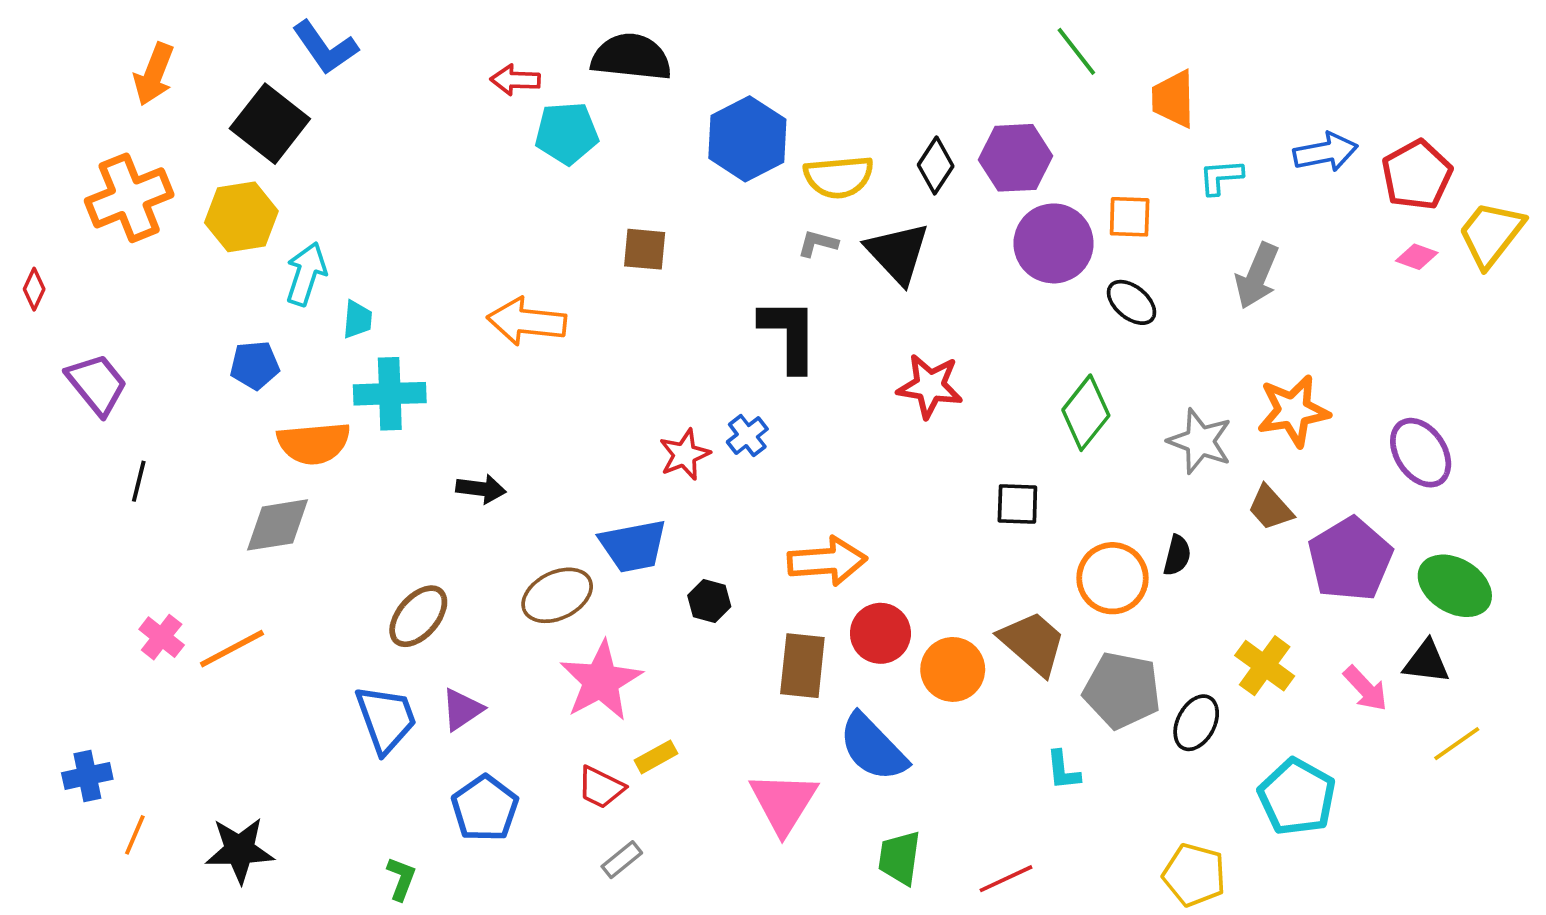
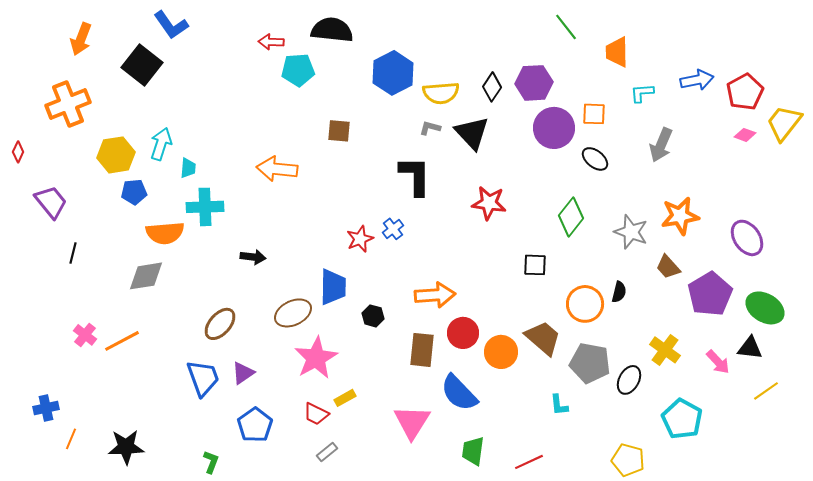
yellow hexagon: (241, 217) -> (116, 155), moved
blue trapezoid: (633, 546) -> (333, 287), turned -78

